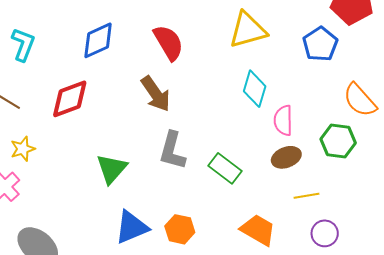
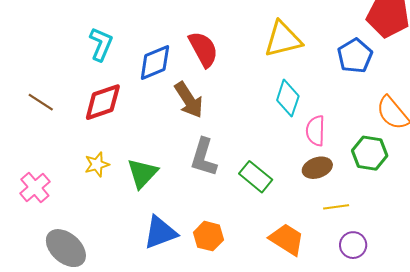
blue diamond: (98, 40) -> (155, 63), moved
cyan L-shape: (23, 44) -> (101, 44), moved
yellow star: (23, 149) -> (97, 164), moved

